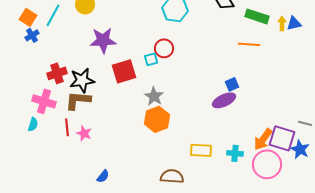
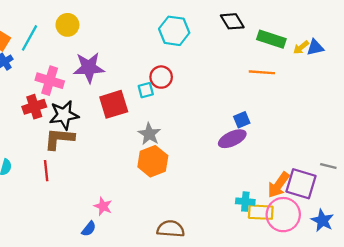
yellow arrow: (282, 23) -> (301, 47), turned -128
pink cross: (44, 101) -> (50, 81), moved
pink star: (84, 133) -> (103, 206), moved
blue star: (300, 149) -> (322, 221), moved
yellow rectangle: (201, 150) -> (261, 212), moved

